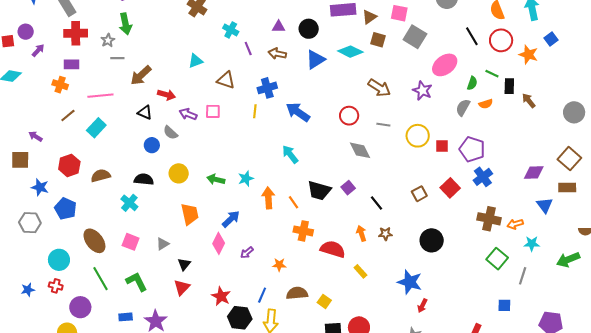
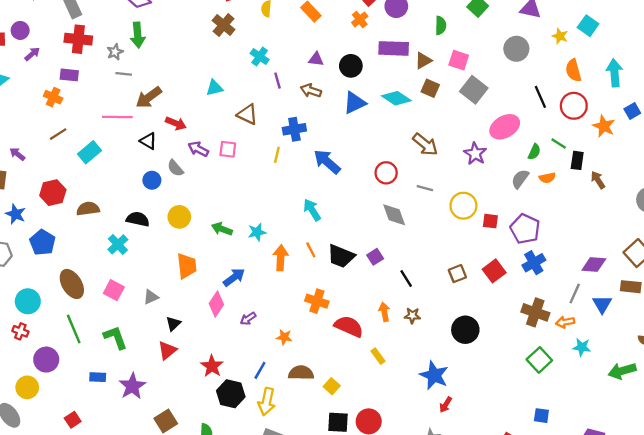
pink line: (100, 96) -> (117, 117), moved
orange line: (293, 202) -> (311, 250), moved
gray line: (523, 276) -> (575, 293), moved

